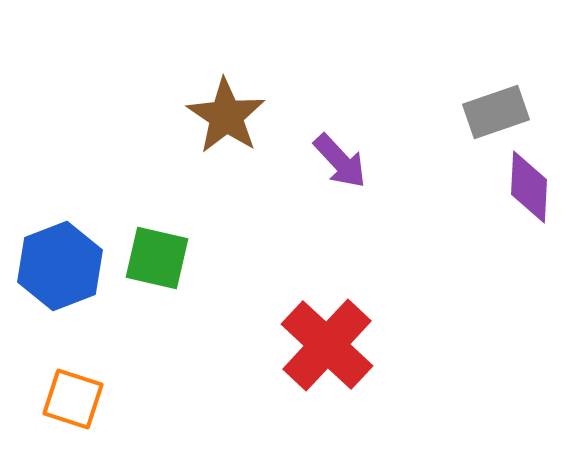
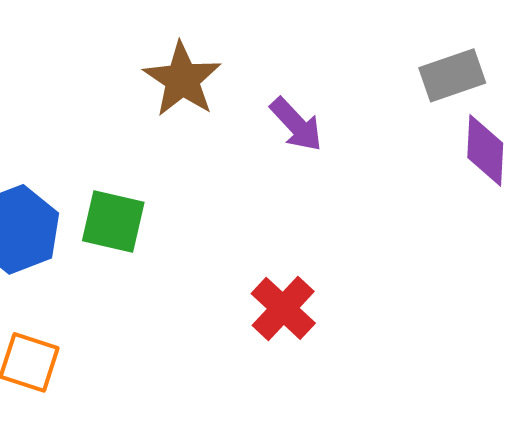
red cross: (327, 345) -> (283, 308), size x0.7

